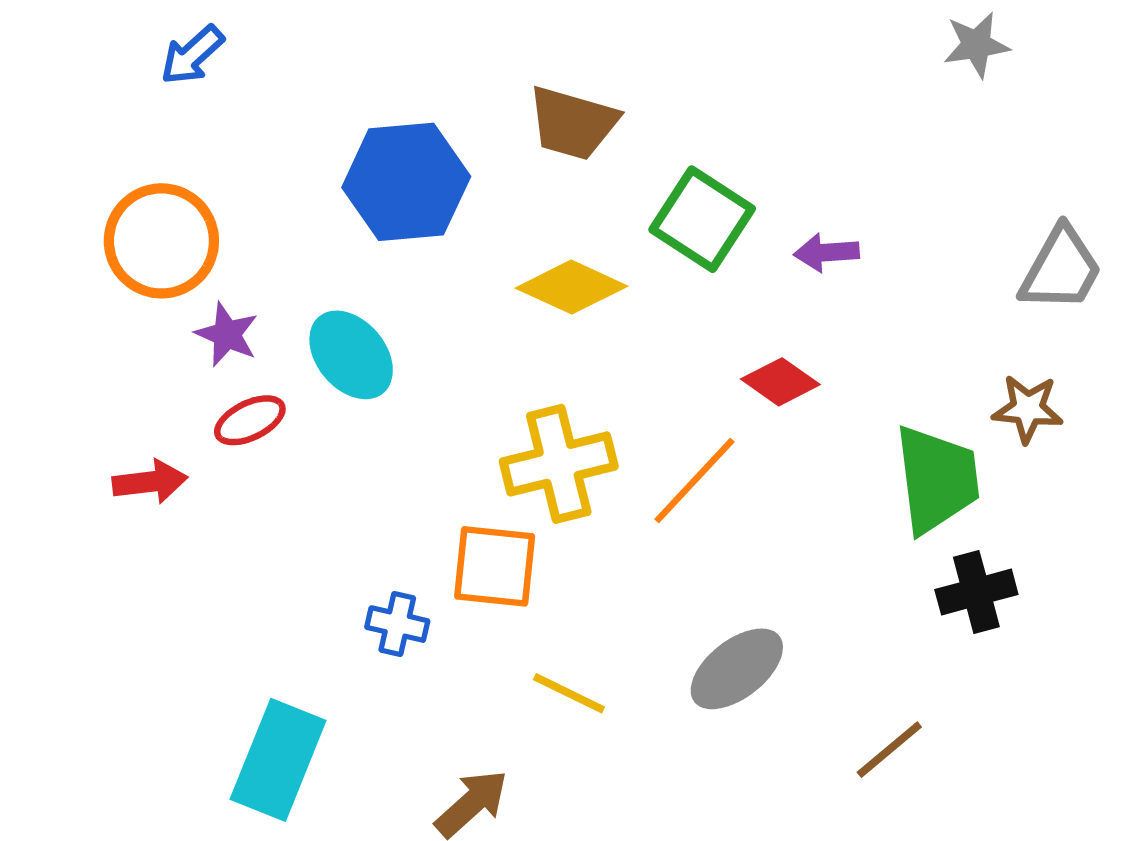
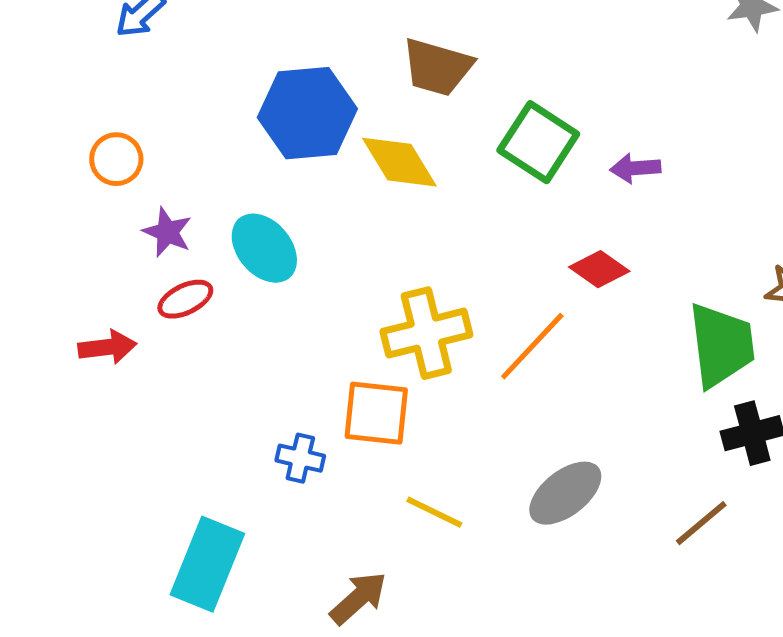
orange circle: (161, 241) -> (116, 159), size x0.6
yellow diamond: (572, 287) -> (399, 162), moved, turned 34
brown line: (889, 750) -> (701, 523), moved

